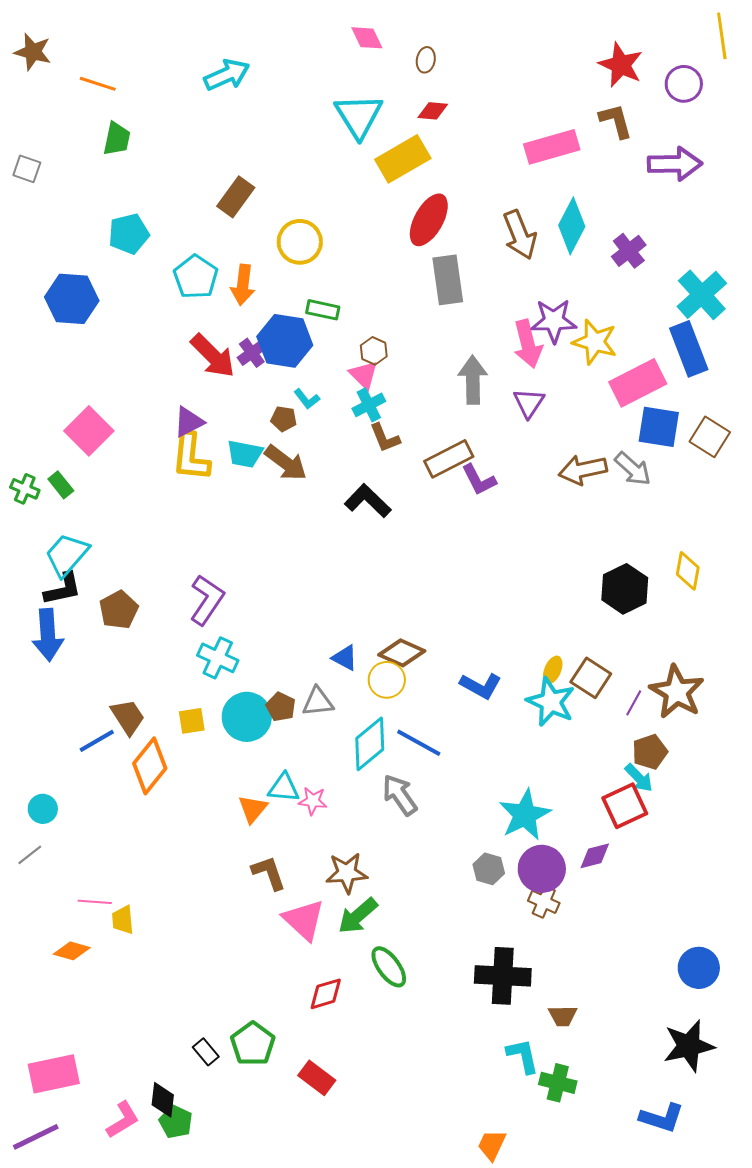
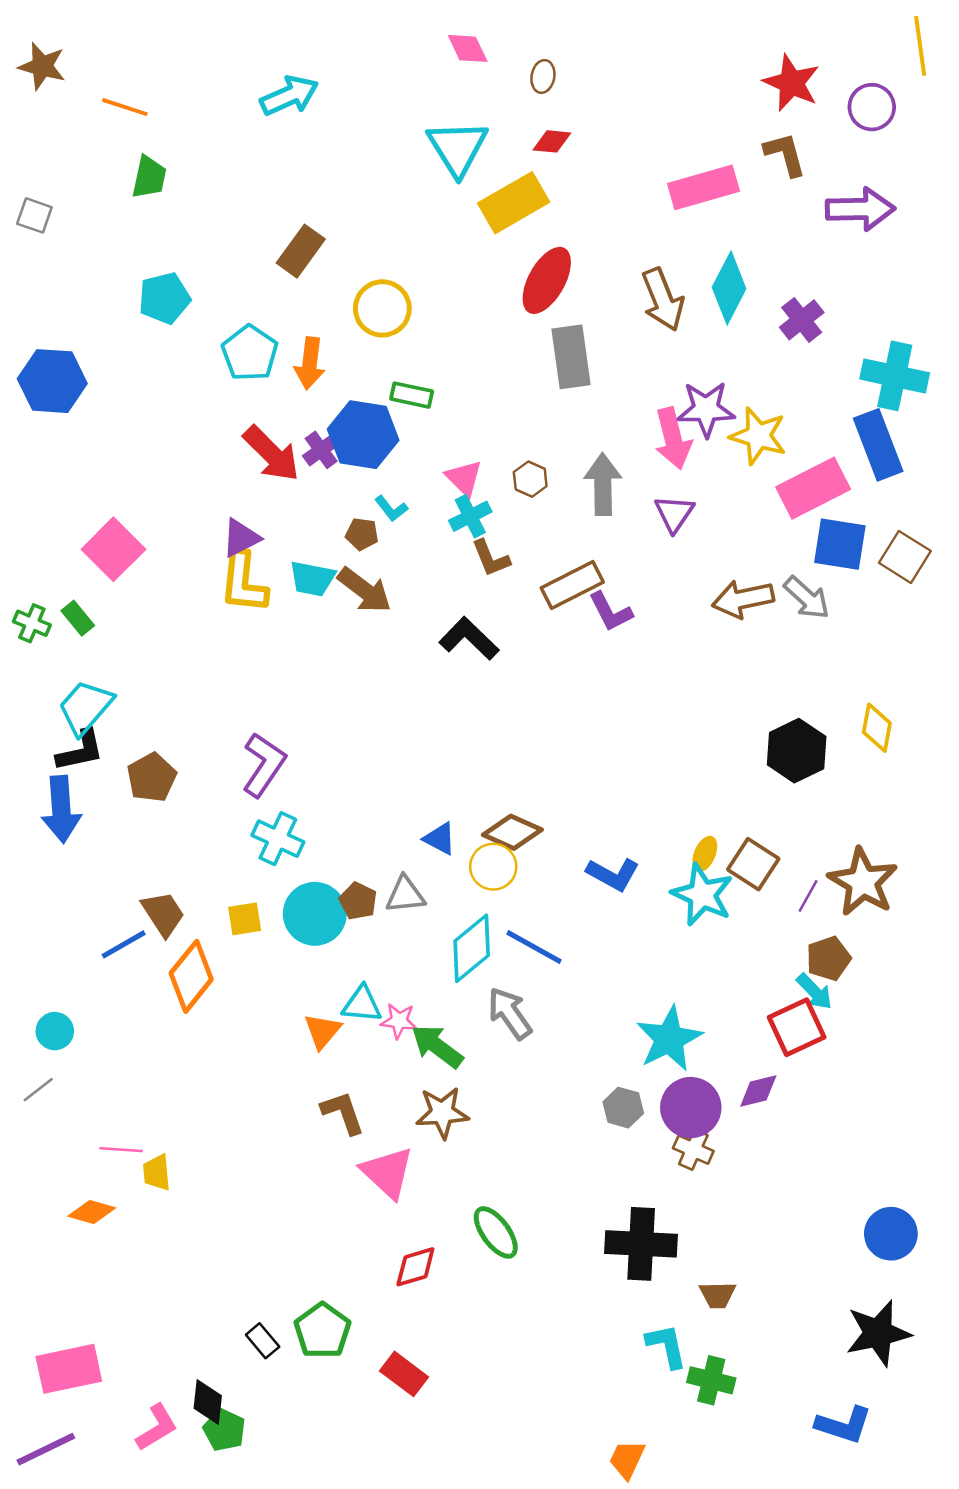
cyan cross: (702, 295) -> (895, 376), turned -36
blue hexagon: (72, 299) -> (52, 381), moved
brown hexagon: (374, 351) -> (530, 479), moved
green arrow: (358, 916) -> (437, 1046), moved, turned 78

